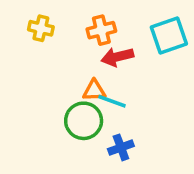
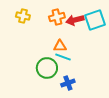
red arrow: (117, 57) -> (75, 20), moved
orange triangle: (94, 91) -> (60, 46), moved

